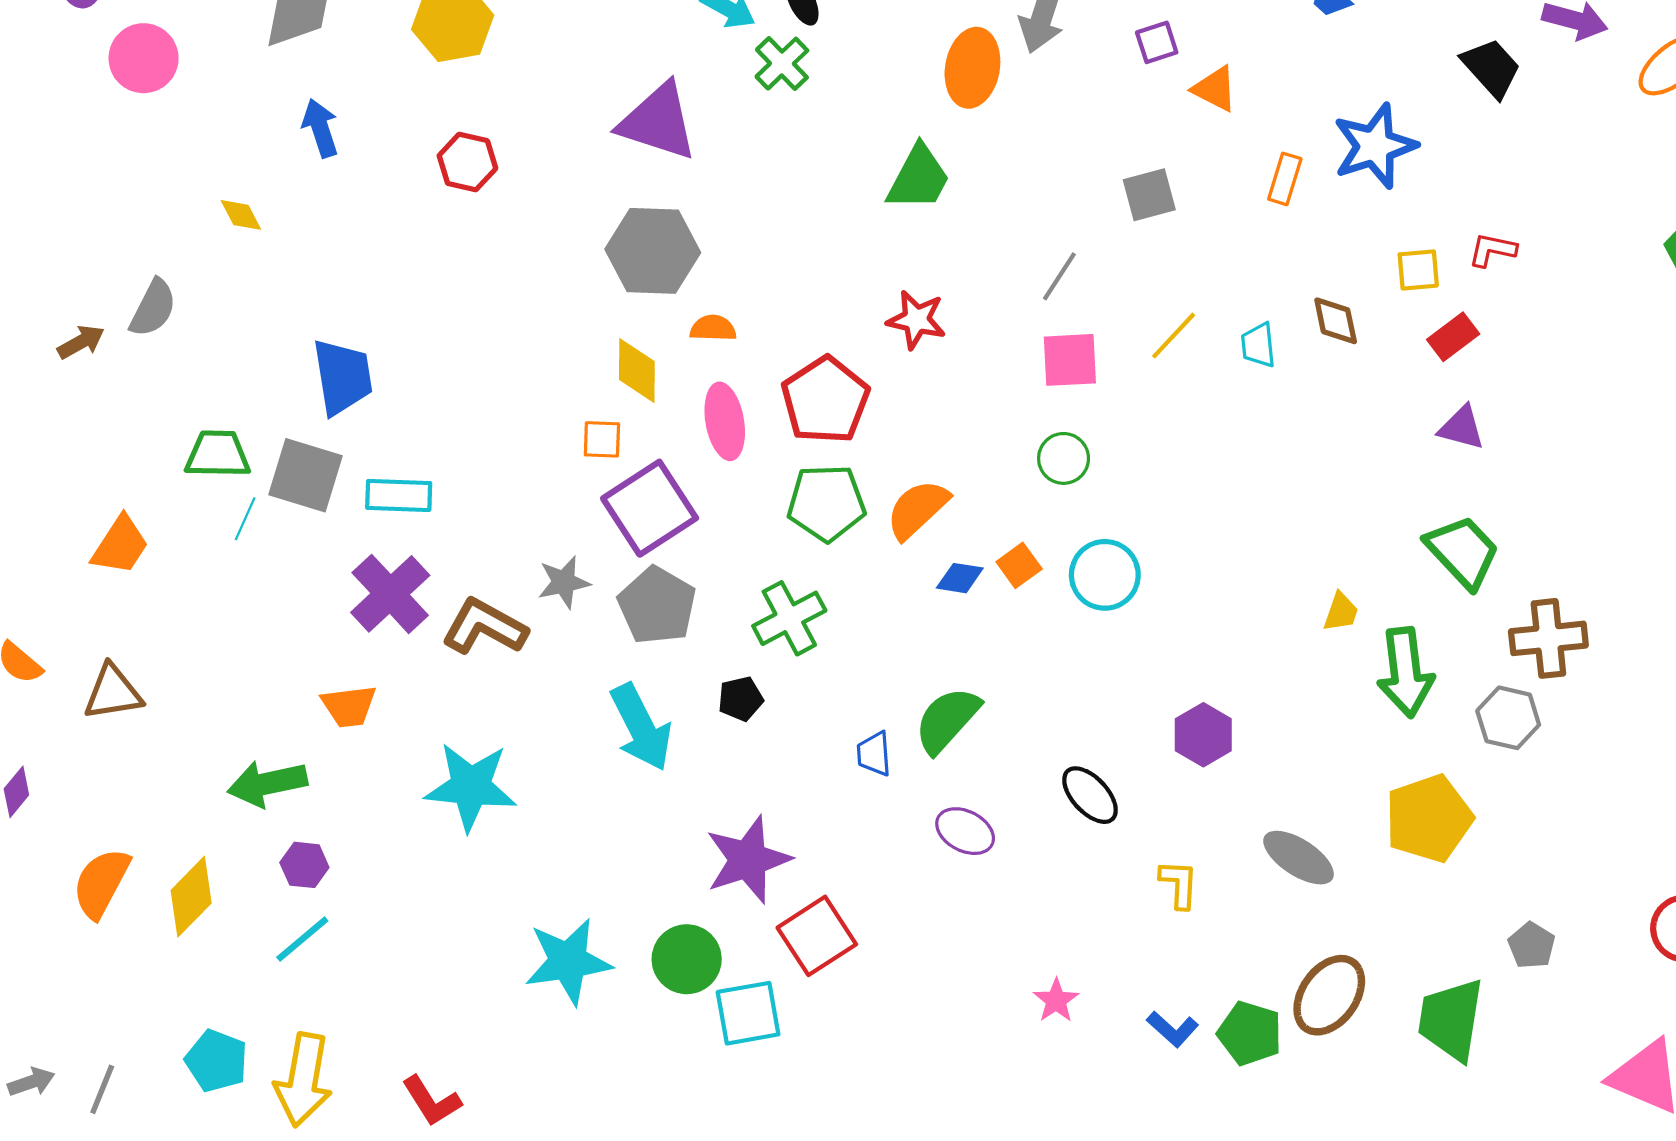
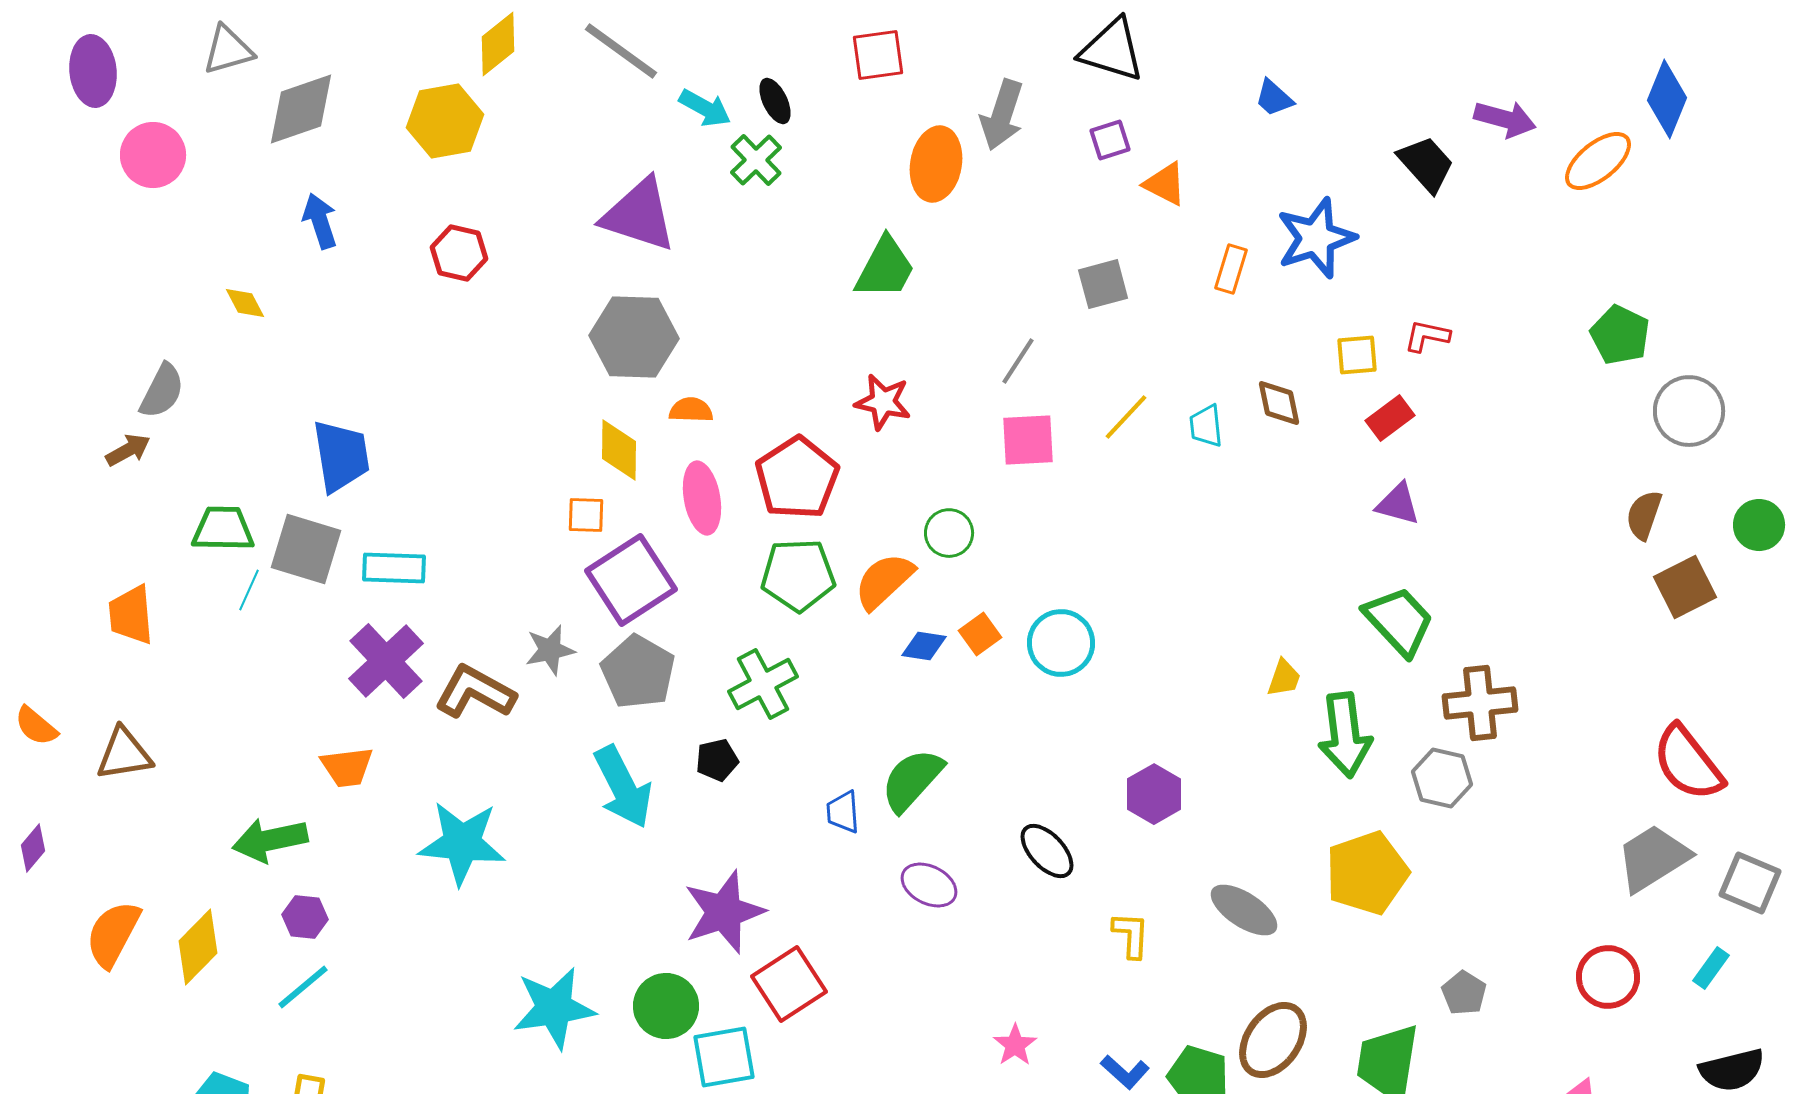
brown arrow: (81, 342) -> (128, 450), moved
green circle: (1064, 458) -> (949, 533), moved
orange trapezoid: (120, 545) -> (131, 615), turned 142

